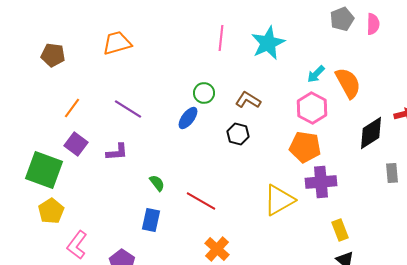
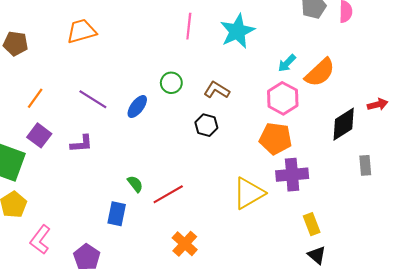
orange semicircle: (348, 83) -> (320, 72), turned 76
blue ellipse: (188, 118) -> (137, 107), moved
green semicircle: (157, 183) -> (135, 184), moved
red line: (201, 201) -> (168, 194), turned -60

